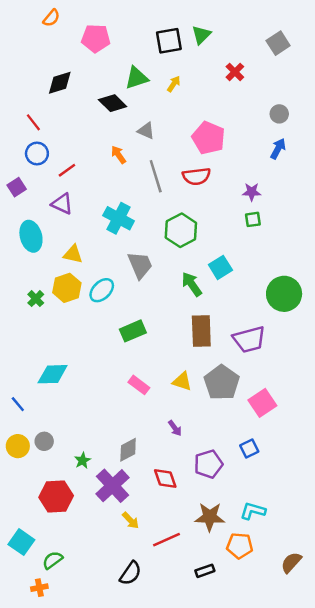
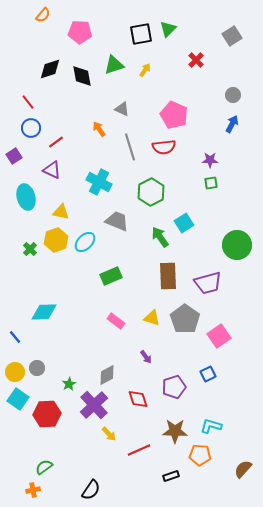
black diamond: (113, 103) -> (82, 76), moved, turned 35
gray trapezoid: (140, 265) -> (117, 221), turned -45
cyan square: (21, 542) -> (18, 399), moved
black semicircle: (131, 573) -> (91, 490), moved

